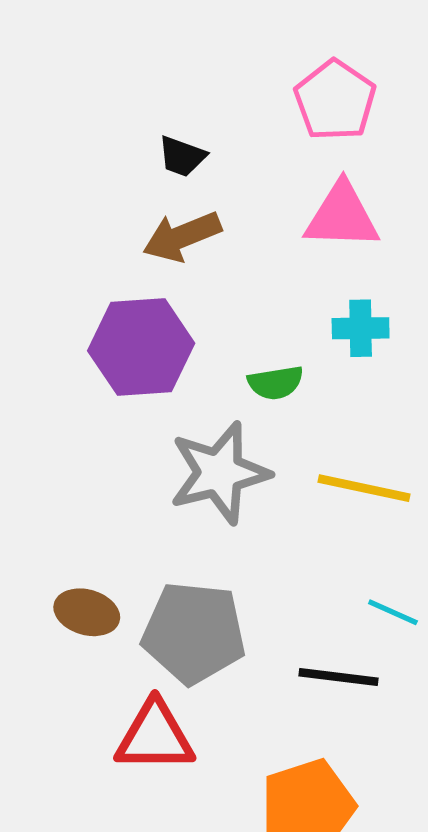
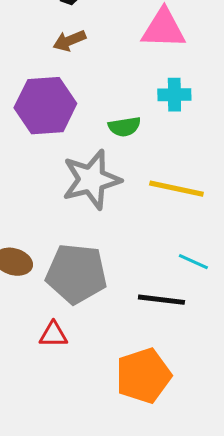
brown arrow: (182, 236) -> (69, 41), size x0.7
red triangle: (155, 736) -> (53, 335), size x0.6

